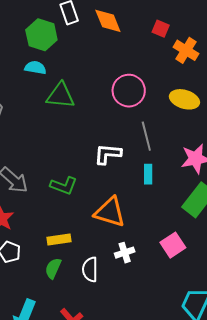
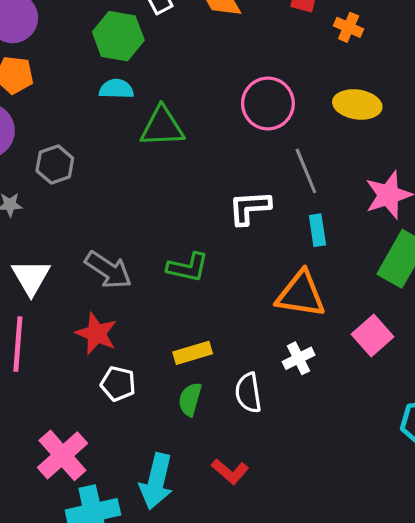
orange cross: (186, 50) -> (349, 27), size x0.7
orange triangle: (110, 212) -> (301, 294), moved

